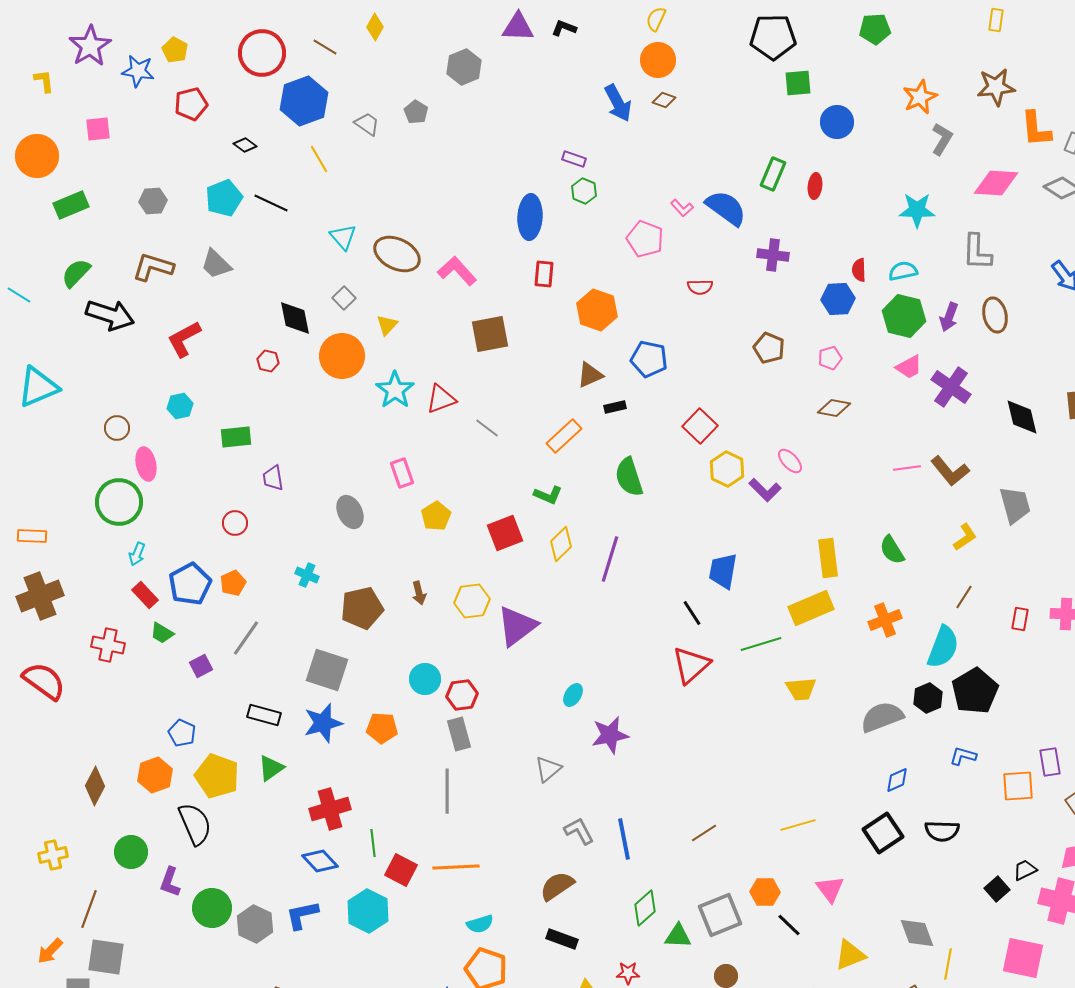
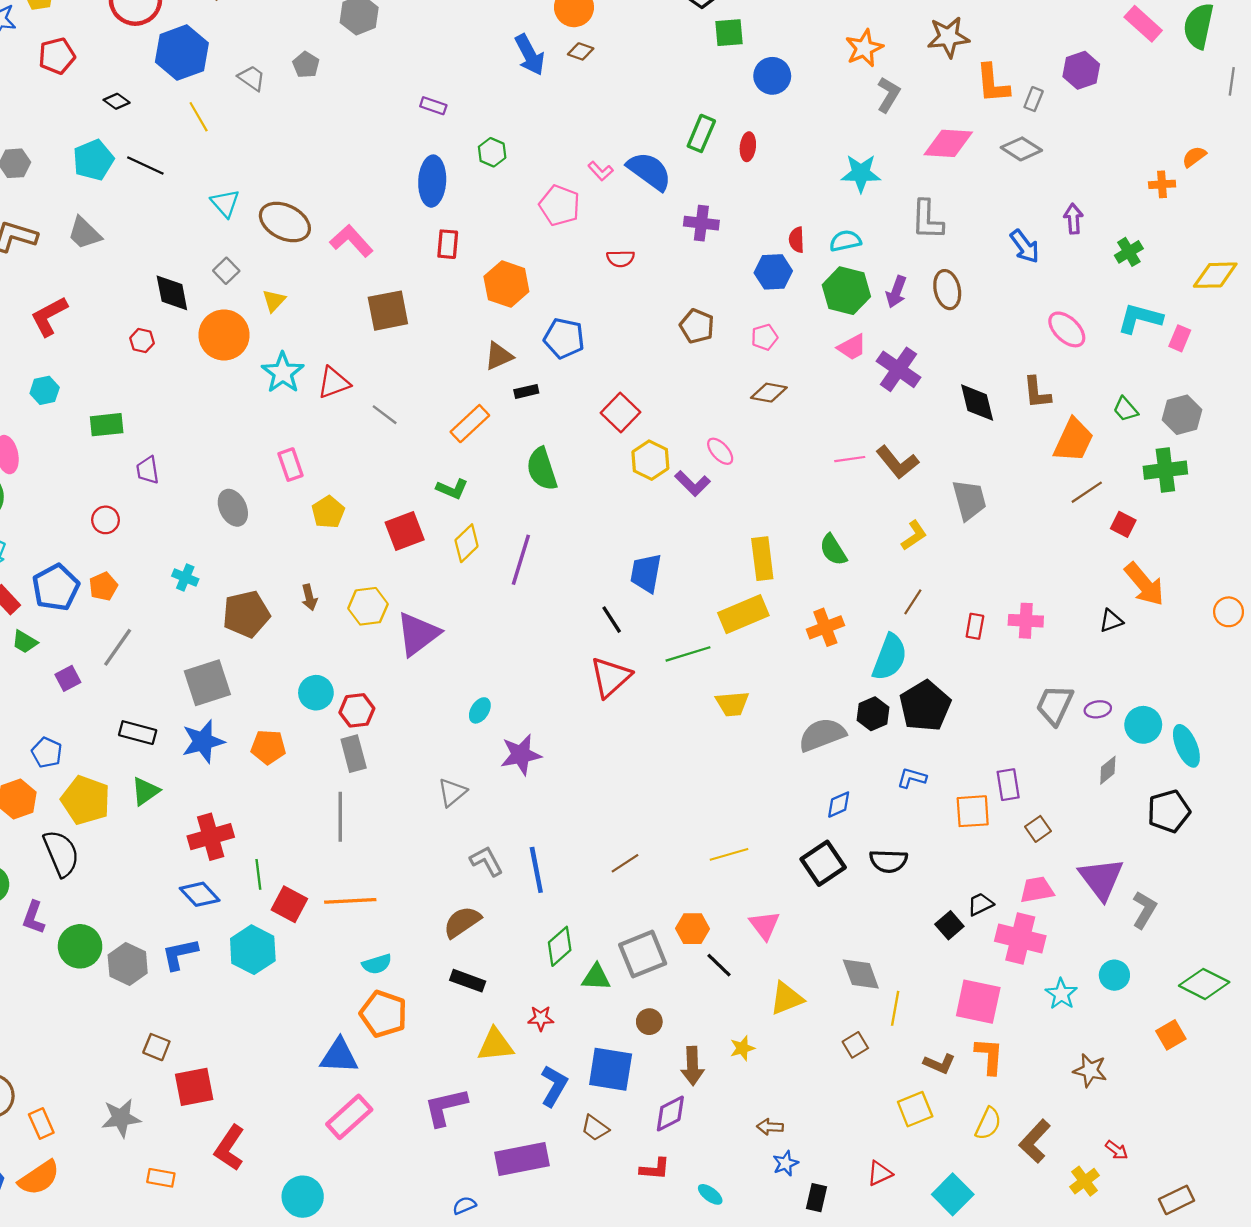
purple rectangle: (574, 159) -> (433, 106), moved
gray square: (327, 670) -> (207, 683), turned -36

